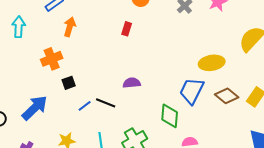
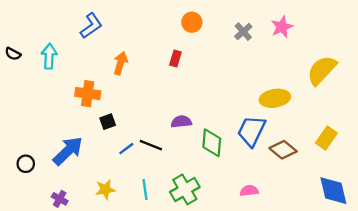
orange arrow: (70, 27) -> (120, 63), moved
orange cross: (52, 59) -> (88, 94), turned 30
brown diamond: (227, 96) -> (283, 150), moved
green diamond: (170, 116) -> (212, 143), moved

